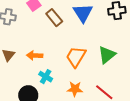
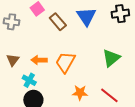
orange trapezoid: (76, 57) -> (65, 62), moved
cyan cross: (46, 77) -> (29, 80), moved

